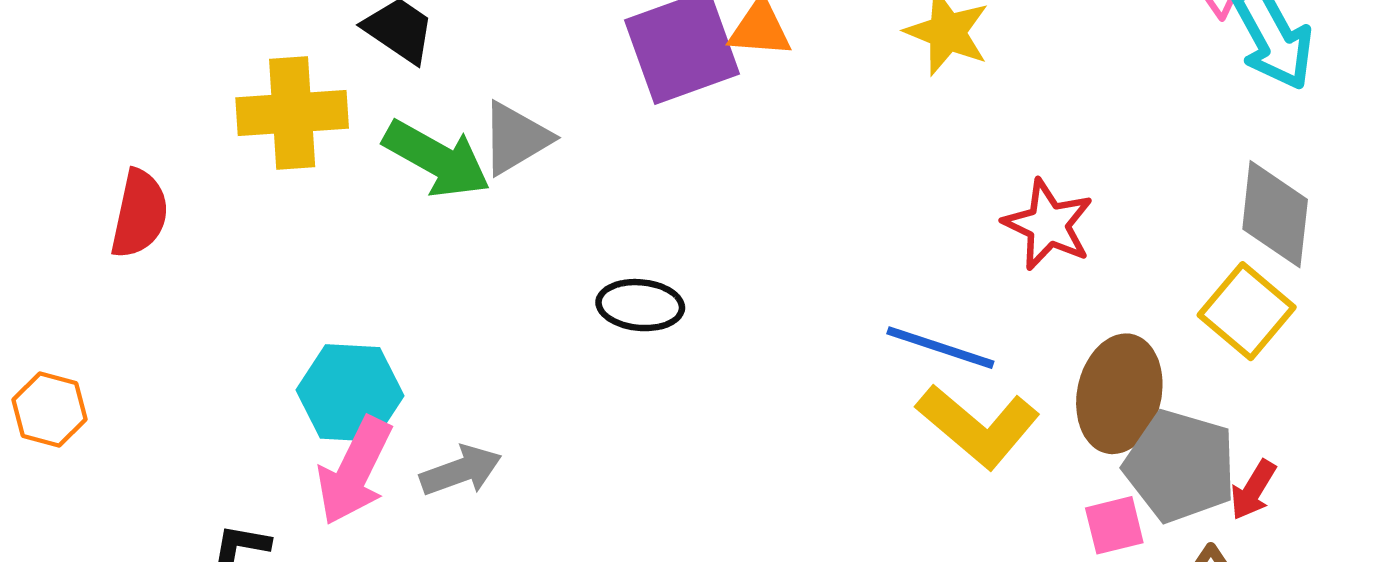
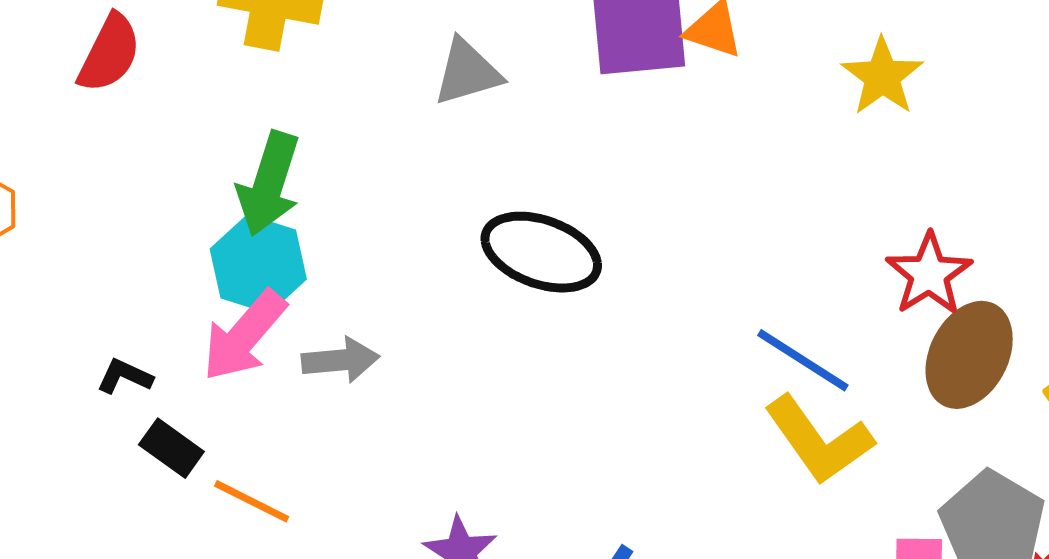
green arrow: (437, 159) -> (269, 184), moved, turned 64
black ellipse: (640, 305) -> (541, 252), size x1.5
brown ellipse: (1119, 394) -> (969, 355), moved

